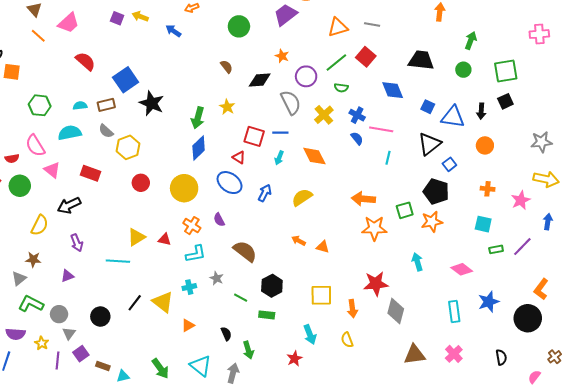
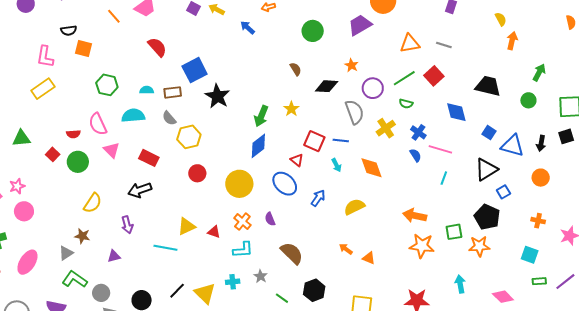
cyan arrow: (279, 158) -> (337, 165), turned -56
black arrow: (69, 205) -> (140, 190), moved

